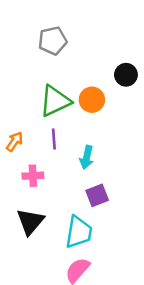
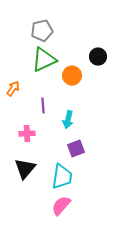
green triangle: (55, 101) -> (44, 60), moved
orange arrow: (15, 142) -> (13, 89), moved

